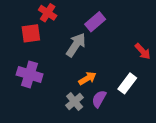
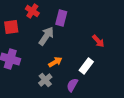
red cross: (48, 13) -> (32, 11), moved
purple rectangle: (95, 22) -> (61, 18), turned -35
purple semicircle: (99, 99) -> (72, 85), moved

